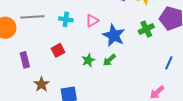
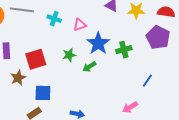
green cross: (146, 29) -> (124, 50), moved
red square: (58, 50) -> (36, 59), moved, size x1.5
green star: (88, 60) -> (69, 55), moved

